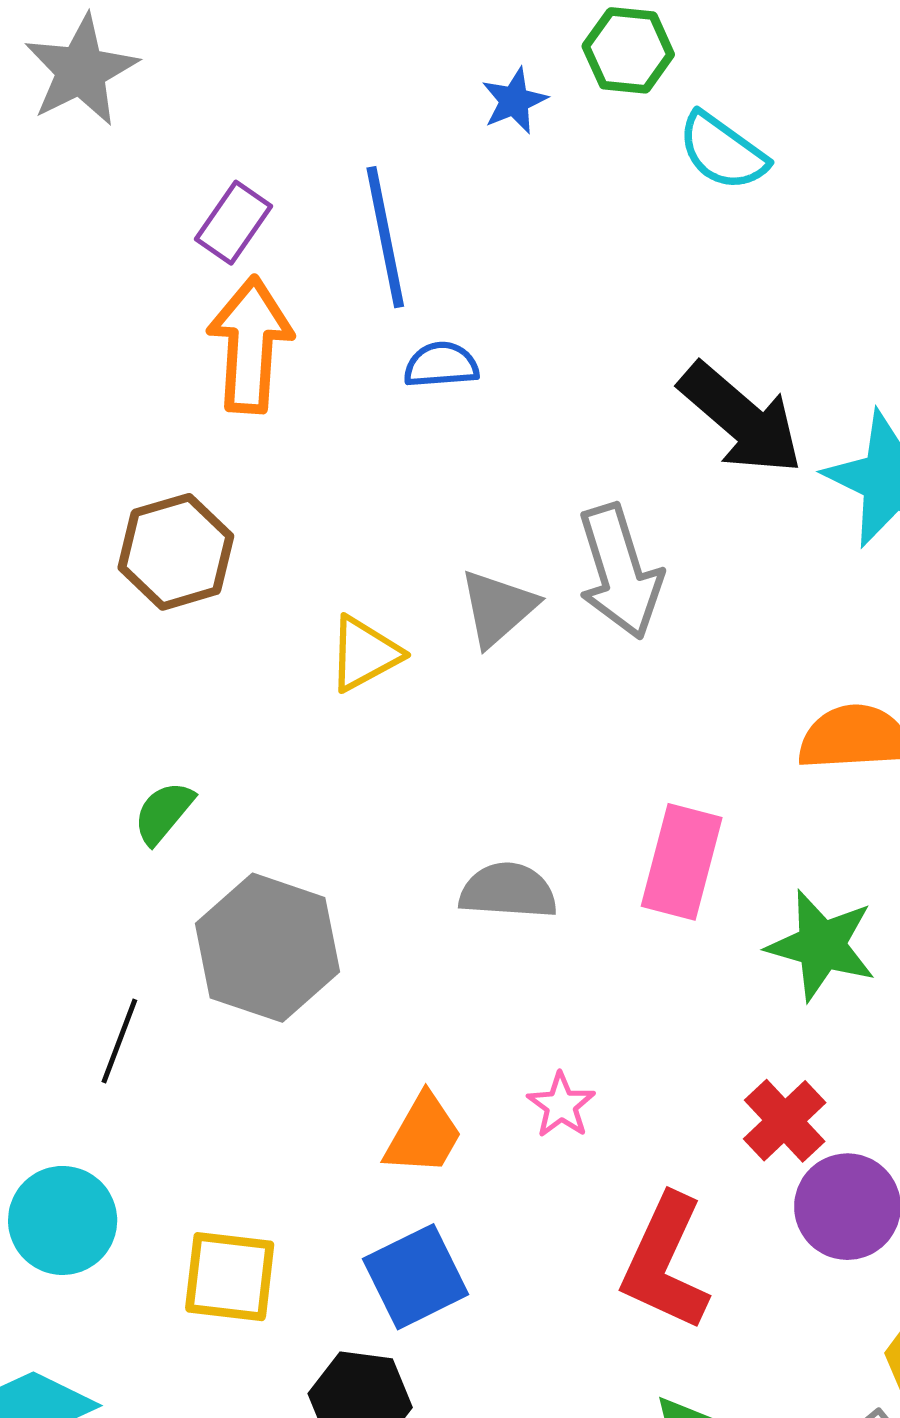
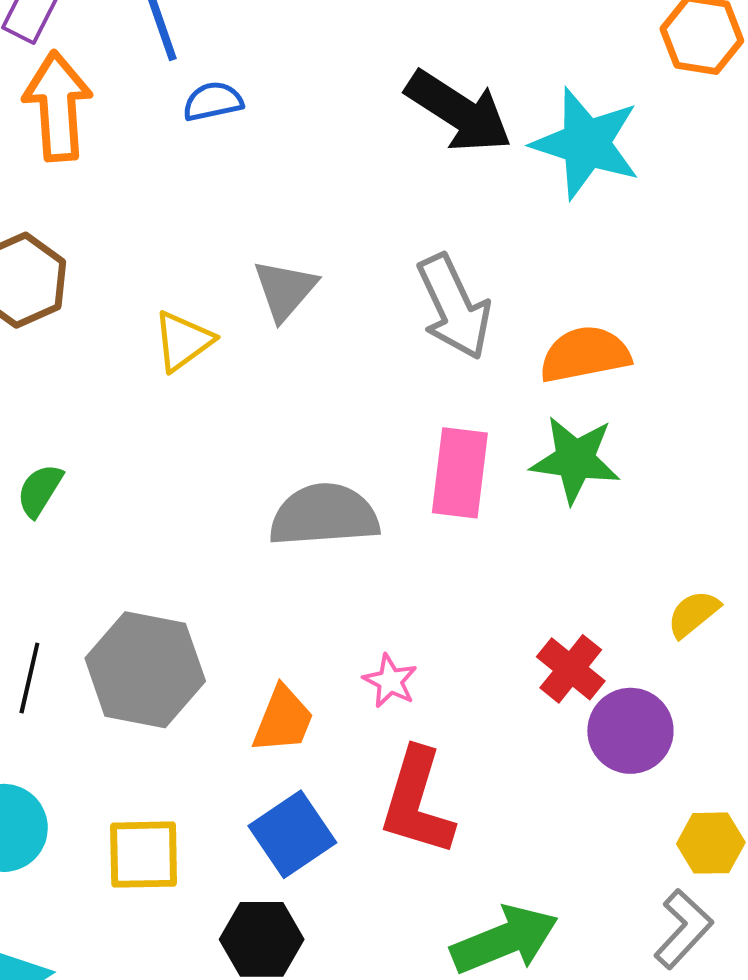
gray arrow: (620, 572) -> (454, 307), moved
gray semicircle: (508, 891) -> (324, 515), size x1.4
green star: (821, 945) -> (575, 460), moved
gray hexagon: (268, 948) -> (145, 670), moved
red L-shape: (665, 1262) -> (417, 802), moved

